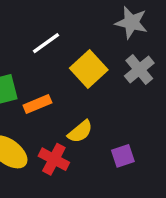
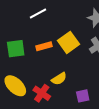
white line: (46, 43) -> (38, 14), moved
orange rectangle: (37, 104) -> (44, 46), moved

